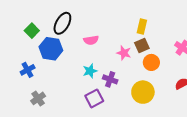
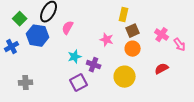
pink semicircle: (91, 40) -> (68, 28), moved, turned 128
brown square: (142, 46) -> (133, 31), moved
blue cross: (28, 70) -> (12, 47), moved
gray cross: (38, 98) -> (26, 83), turned 32

